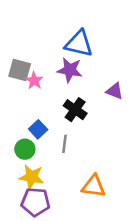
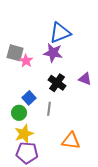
blue triangle: (79, 44) -> (60, 33), turned -35
purple triangle: (115, 91) -> (85, 79), moved
yellow star: (32, 177) -> (24, 134), turned -30

